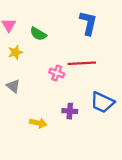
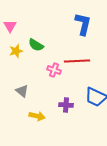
green semicircle: (38, 34) -> (36, 45), moved
gray triangle: (13, 86) -> (22, 91), moved

